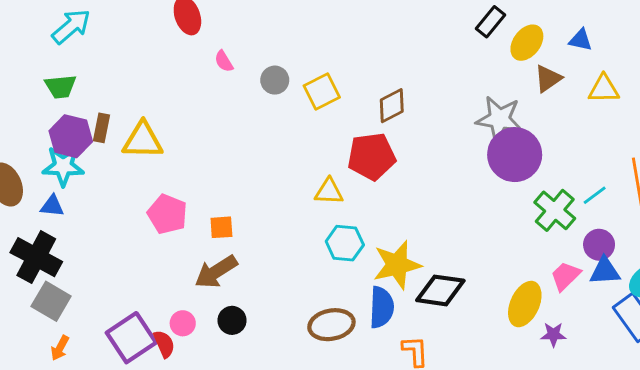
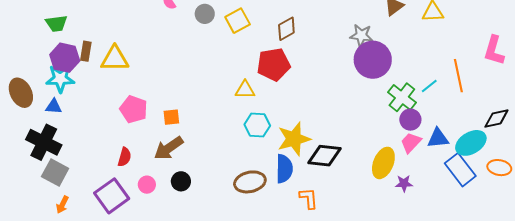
gray star: (499, 119) -> (361, 35), size x0.7
purple circle: (599, 245) -> (410, 120), moved
red semicircle: (164, 344) -> (124, 157), moved, turned 42

